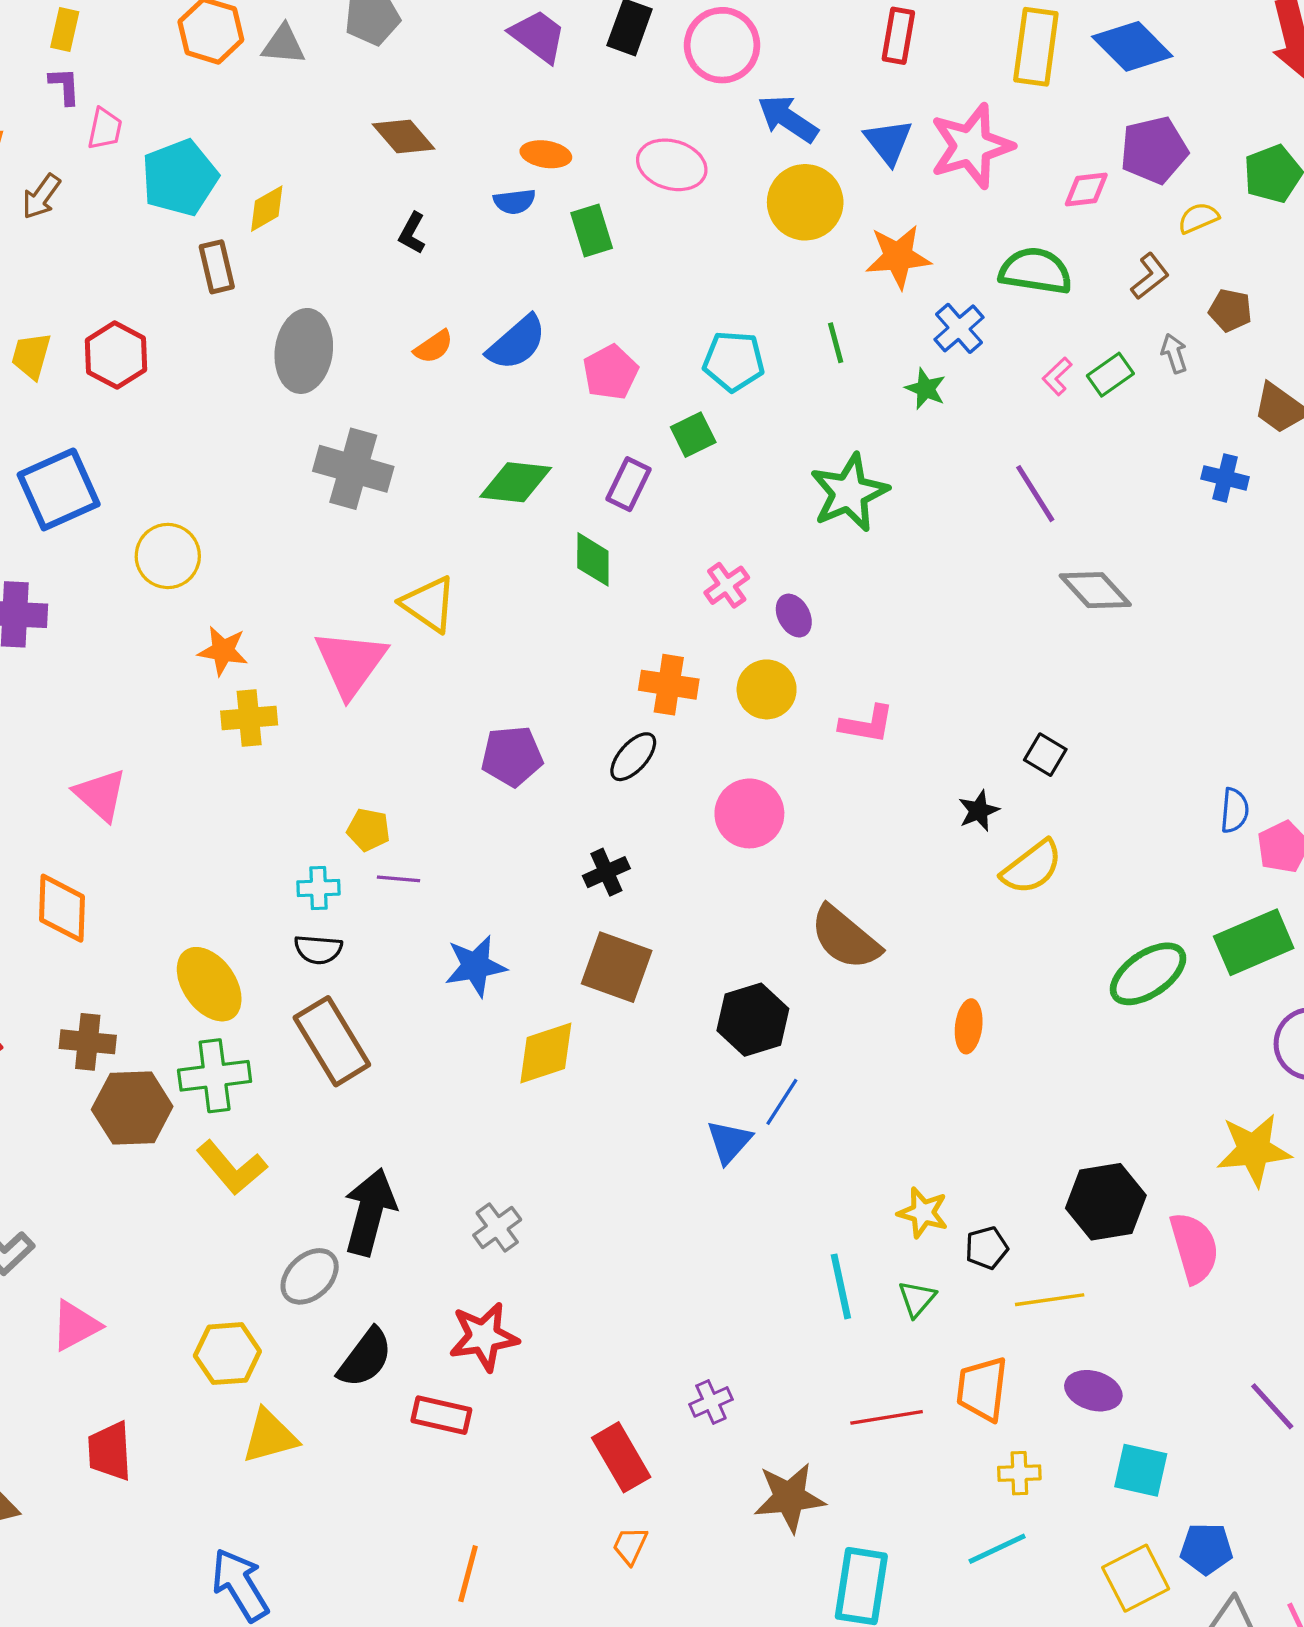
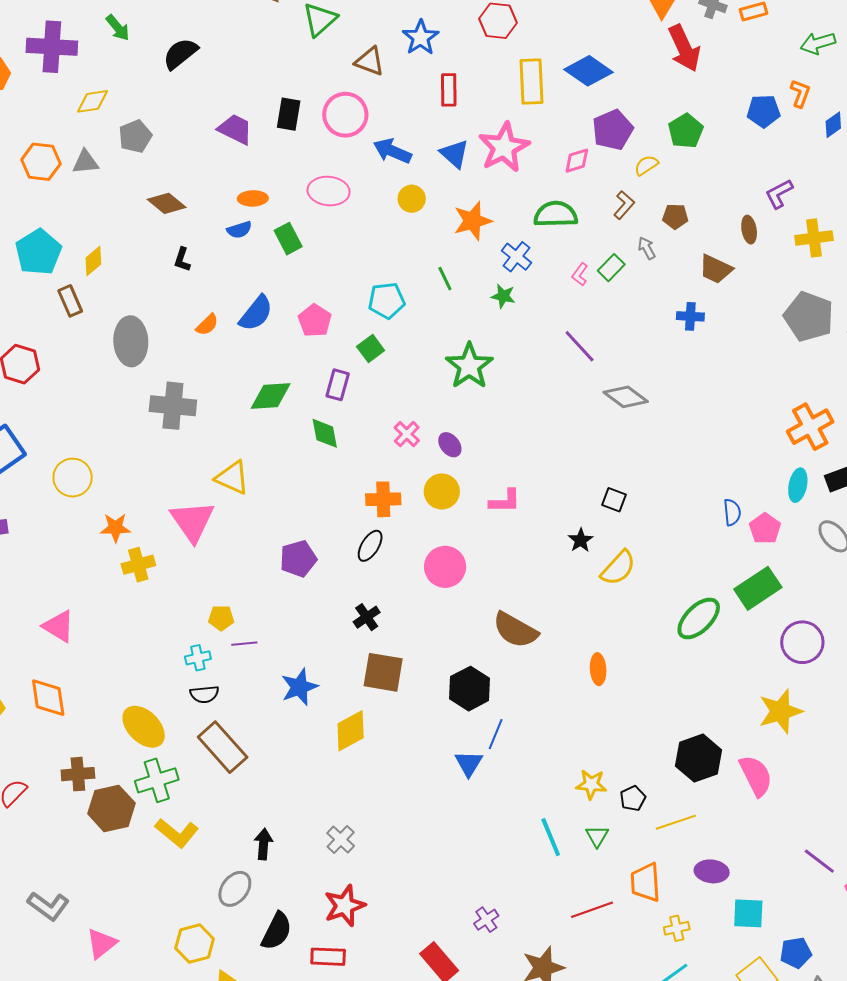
yellow circle: (805, 202) -> (412, 199), size x0.6
black arrow: (370, 1212) -> (263, 844), size x0.6

